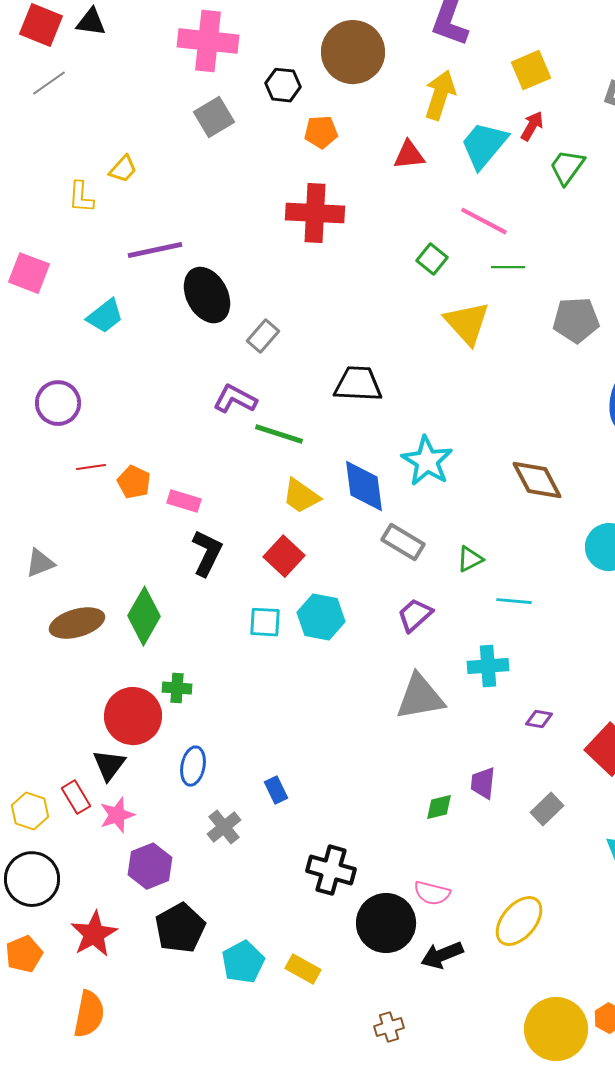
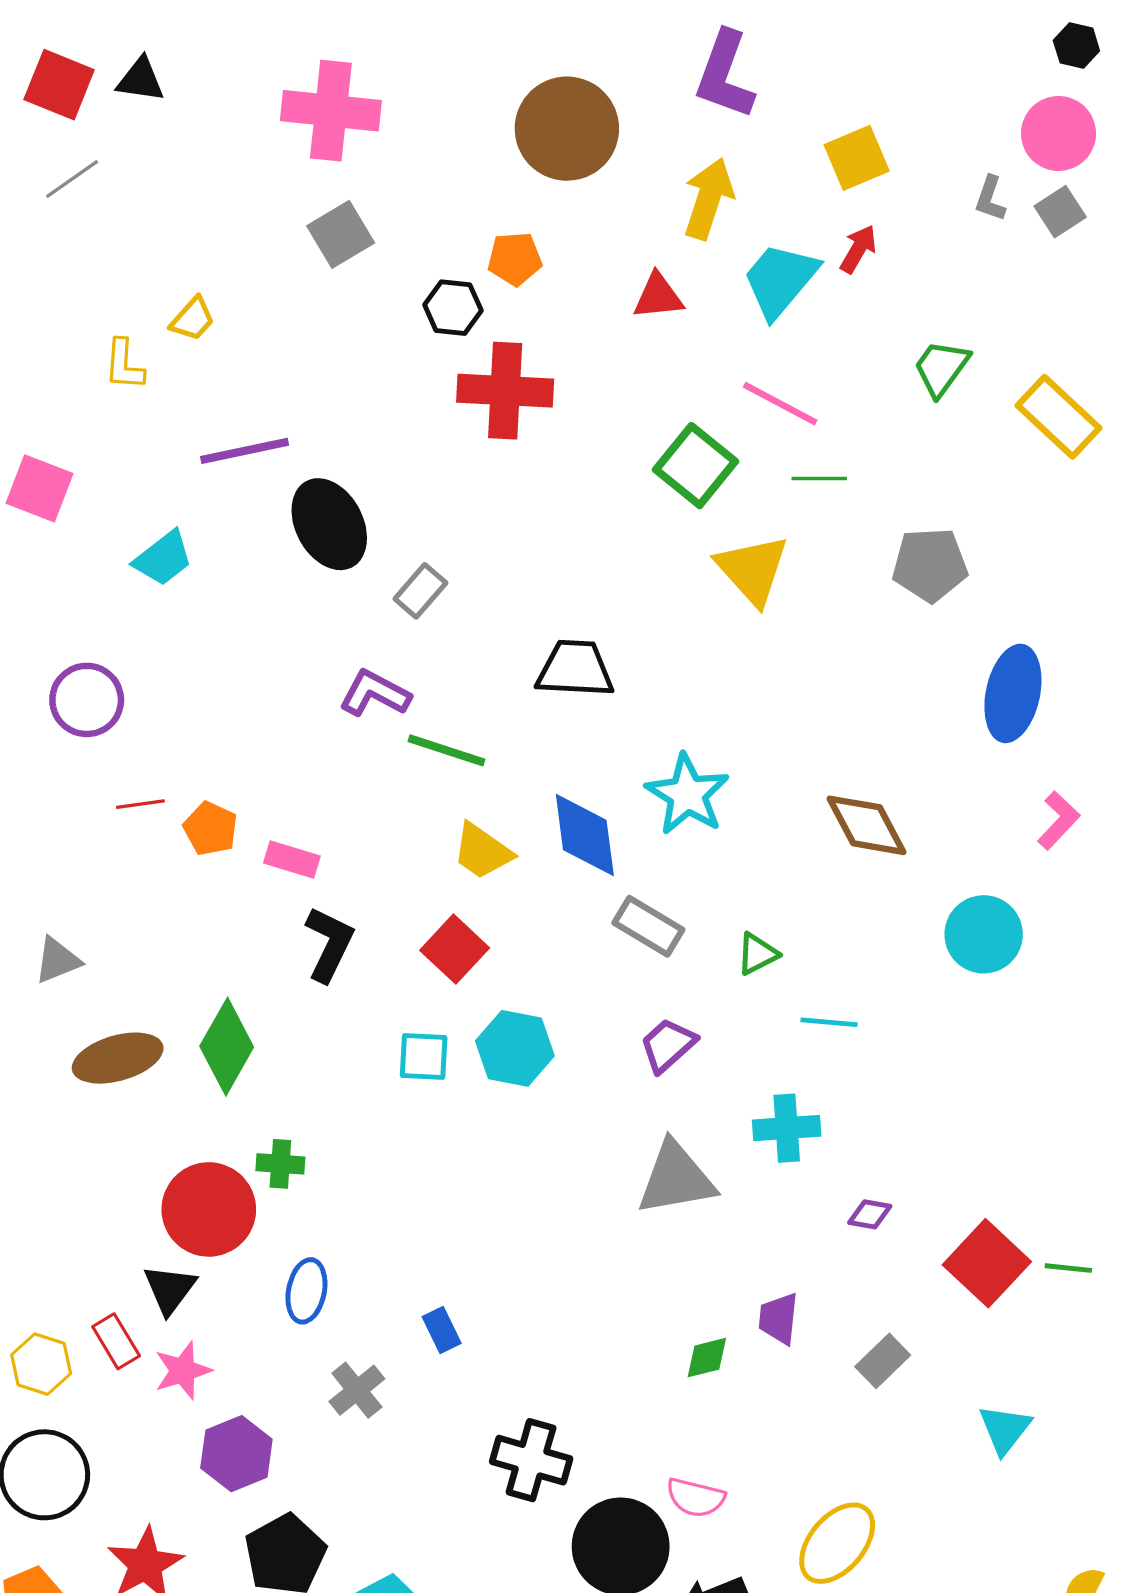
black hexagon: (283, 85) -> (453, 308), moved
green trapezoid: (567, 167) -> (941, 368), moved
green square: (432, 259) -> (696, 466), size x1.6

